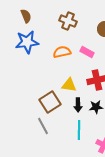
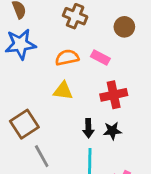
yellow triangle: (69, 85) -> (63, 91), moved
brown square: (50, 102) -> (24, 124), moved

